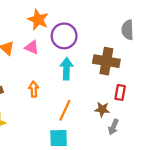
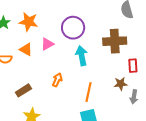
orange star: (38, 20) -> (28, 22), moved
pink triangle: (32, 47) -> (47, 44), turned -40
orange arrow: (34, 89) -> (57, 80), turned 40

